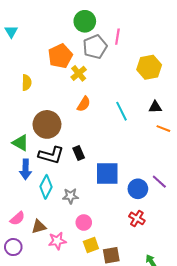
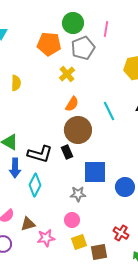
pink line: (117, 37) -> (106, 29), moved
orange pentagon: (60, 56) -> (49, 44), moved, turned 30
brown circle: (47, 124) -> (78, 130), moved
gray star: (70, 196) -> (78, 194), moved
red cross: (137, 218) -> (121, 233), moved

